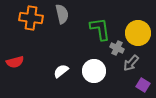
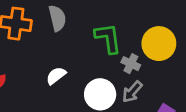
gray arrow: (131, 63) -> (132, 92), moved
white semicircle: (61, 71) -> (56, 76), moved

